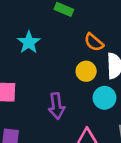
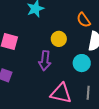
yellow circle: (86, 71) -> (59, 39), moved

